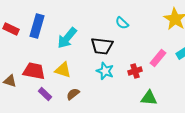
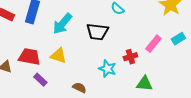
cyan star: (105, 71) -> (107, 69), moved
brown semicircle: (73, 94) -> (79, 88), moved, turned 64

